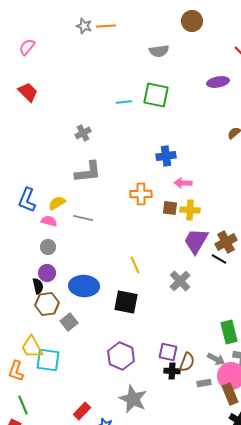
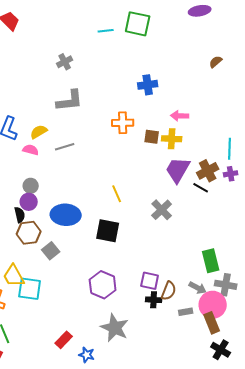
pink arrow: (183, 183) -> (180, 116), moved
gray line: (83, 218) -> (65, 147), turned -30
gray circle: (48, 247) -> (31, 186), moved

